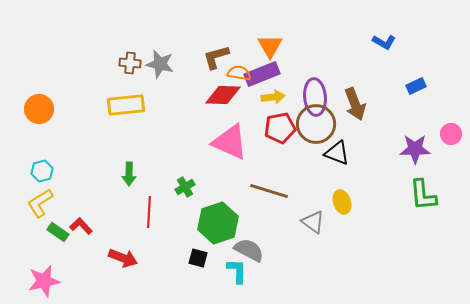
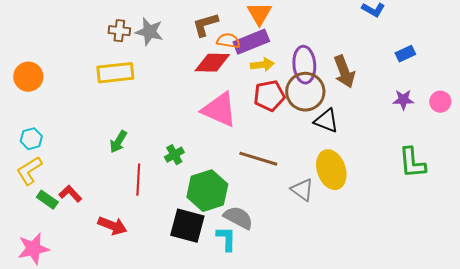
purple star: (415, 149) -> (403, 100), moved, size x0.7
green arrow: (129, 174) -> (118, 142), turned 30
yellow ellipse: (342, 202) -> (331, 170), size x1.6
black square: (198, 258) -> (187, 226), size x1.8

